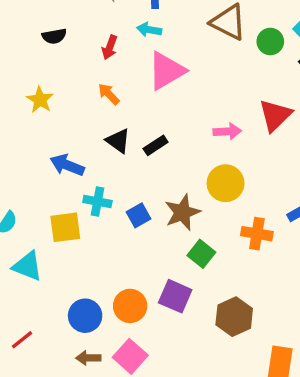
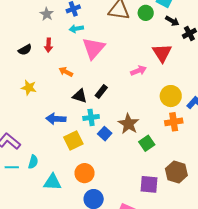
red arrow: (110, 47) -> (48, 45), moved
yellow circle: (226, 183) -> (171, 96), moved
cyan cross: (97, 201) -> (91, 117), moved
yellow square: (65, 227) -> (73, 140), moved
green square: (201, 254) -> (147, 143), turned 35
purple square: (175, 296) -> (149, 184), moved
orange circle: (130, 306) -> (85, 173), moved

